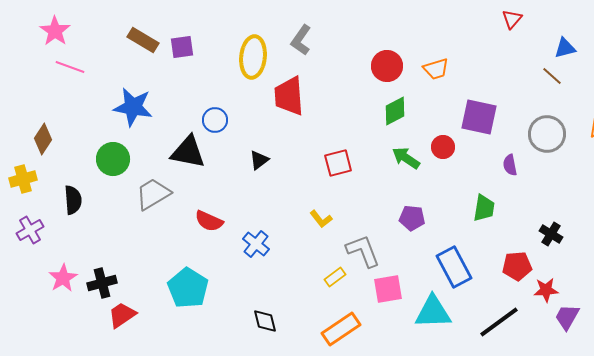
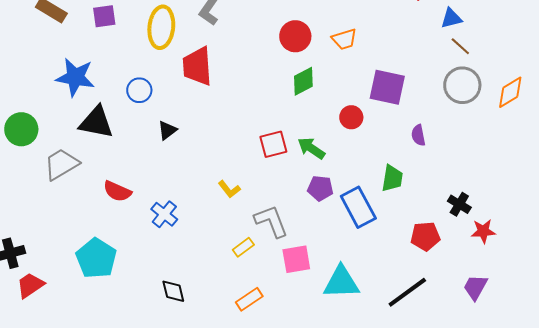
purple square: (182, 47) -> (104, 16), moved
blue triangle: (565, 48) -> (451, 18), moved
blue star: (133, 107) -> (75, 77), moved
blue circle: (215, 120) -> (139, 90), moved
gray circle: (547, 134) -> (462, 85), moved
green arrow: (406, 158) -> (311, 148), moved
red square: (338, 163) -> (273, 144), moved
blue rectangle: (454, 267) -> (358, 207), moved
red star: (546, 290) -> (483, 231), moved
orange rectangle: (341, 329) -> (249, 299), size x0.7

